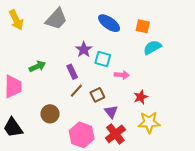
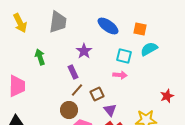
gray trapezoid: (56, 19) -> (58, 22), turned -35
cyan square: (103, 59) -> (124, 56), moved
green arrow: (37, 66) -> (40, 57), moved, turned -84
red star: (141, 97) -> (167, 96), moved
brown circle: (50, 114) -> (69, 110), moved

